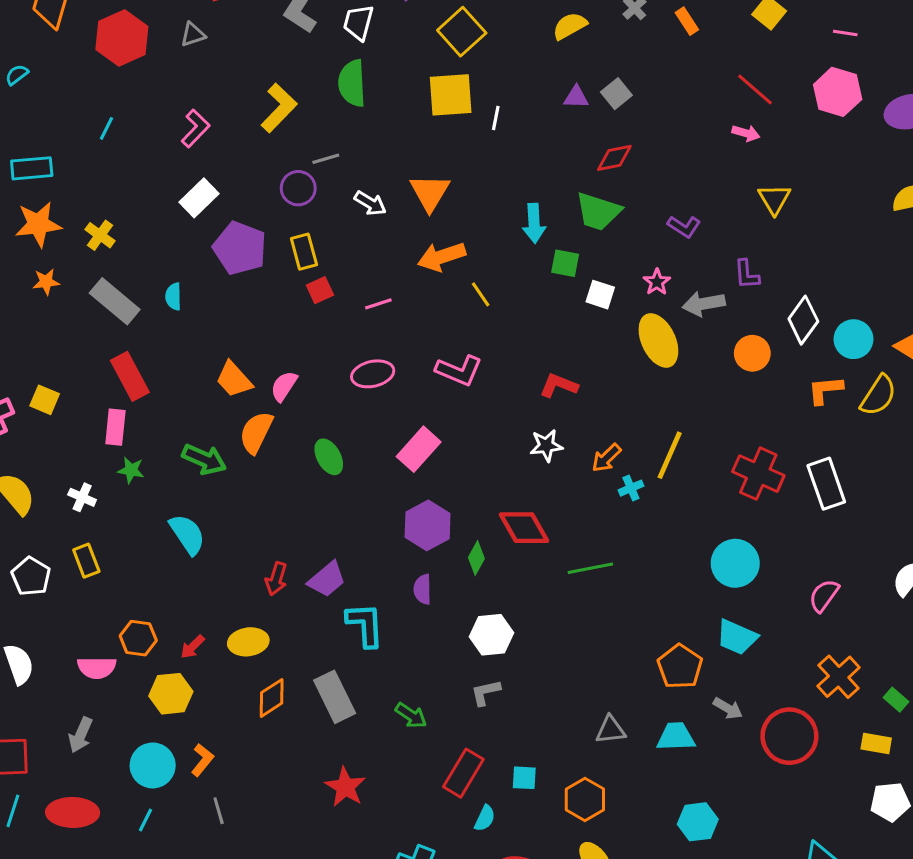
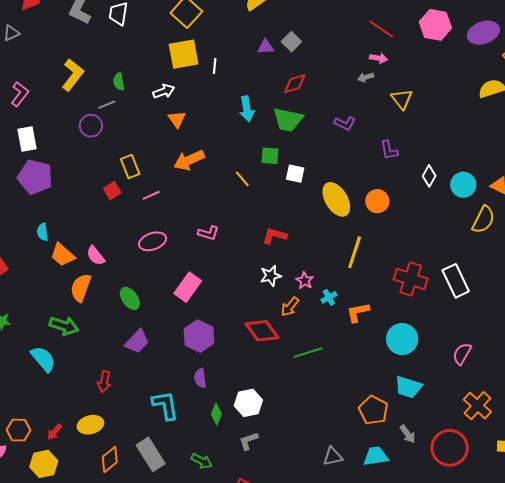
green semicircle: (352, 83) -> (119, 82), moved, size x0.6
orange triangle: (430, 193) -> (177, 119), size x0.7
white rectangle: (199, 198) -> (27, 139), turned -50
white arrow: (370, 203) -> (164, 91), moved, turned -45
cyan arrow: (534, 223) -> (247, 109), moved
purple pentagon: (240, 248) -> (35, 177), moved
yellow rectangle: (304, 252) -> (130, 166), moved
pink star: (657, 282) -> (305, 281), moved
yellow line: (481, 294) -> (242, 179), moved
cyan semicircle: (173, 296) -> (42, 232), moved
gray arrow: (704, 304) -> (366, 77), moved, size x0.6
white diamond: (803, 320) -> (429, 176), size x0.7
orange circle: (752, 353) -> (377, 201), moved
pink L-shape: (459, 370) -> (208, 233), size x0.7
pink semicircle: (284, 386) -> (96, 256), turned -65
orange L-shape: (825, 390) -> (358, 312), moved
yellow line: (670, 455) -> (355, 252), moved
orange arrow: (606, 458) -> (290, 307), moved
green arrow: (204, 459) -> (64, 326), moved
green diamond: (476, 558) -> (216, 414), moved
purple trapezoid: (327, 579) -> (137, 341), moved
gray arrow: (728, 708) -> (408, 434), turned 30

